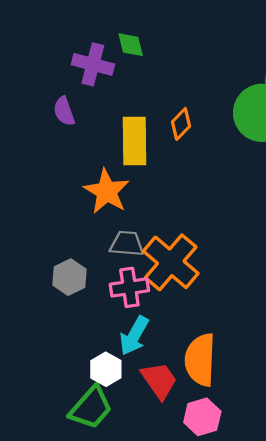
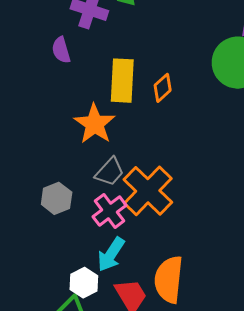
orange diamond: (181, 124) -> (163, 88), moved
gray trapezoid: (127, 244) -> (110, 172), turned 124
pink cross: (129, 287) -> (110, 211), turned -32

